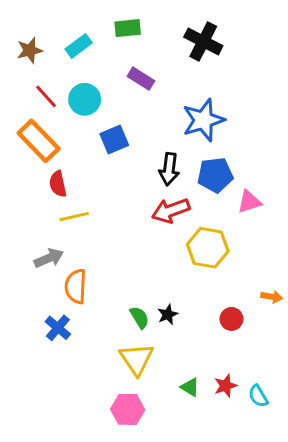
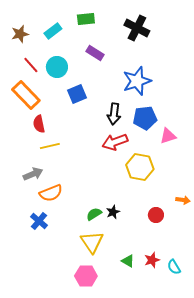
orange semicircle: (76, 286) -> (51, 193), turned -115
green semicircle: (139, 317) -> (94, 214), turned -91

